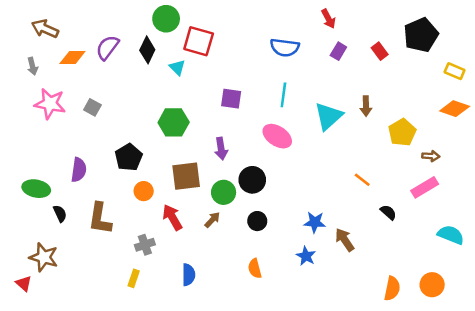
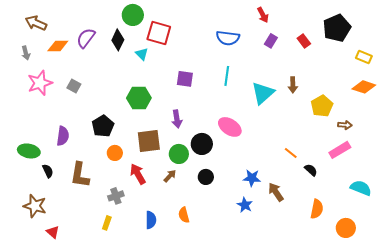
pink star: (50, 104) -> (40, 83), turned -30
pink ellipse: (277, 136) -> (230, 127), moved
orange line: (362, 180) -> (291, 153), moved
orange semicircle: (255, 268) -> (184, 215), moved
red triangle: (24, 283) -> (53, 232), moved
orange semicircle: (392, 288) -> (317, 209), moved

